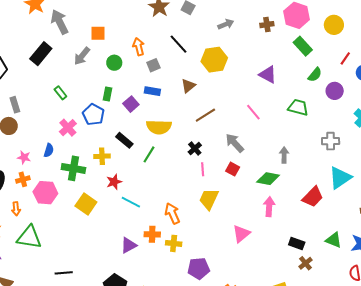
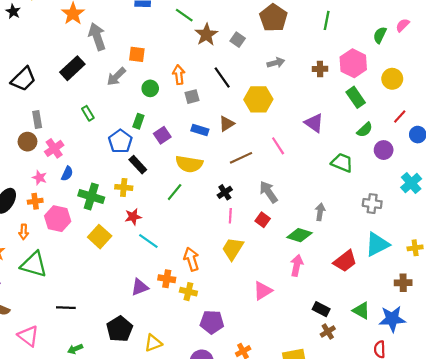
blue rectangle: (152, 91) -> (200, 130), moved
pink line: (253, 112) -> (278, 146), moved
pink cross: (68, 128) -> (54, 148), moved
black rectangle: (124, 140) -> (138, 165), moved

